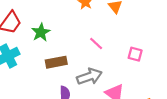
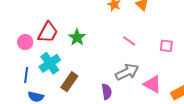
brown rectangle: (56, 62) -> (69, 82), moved, turned -36

